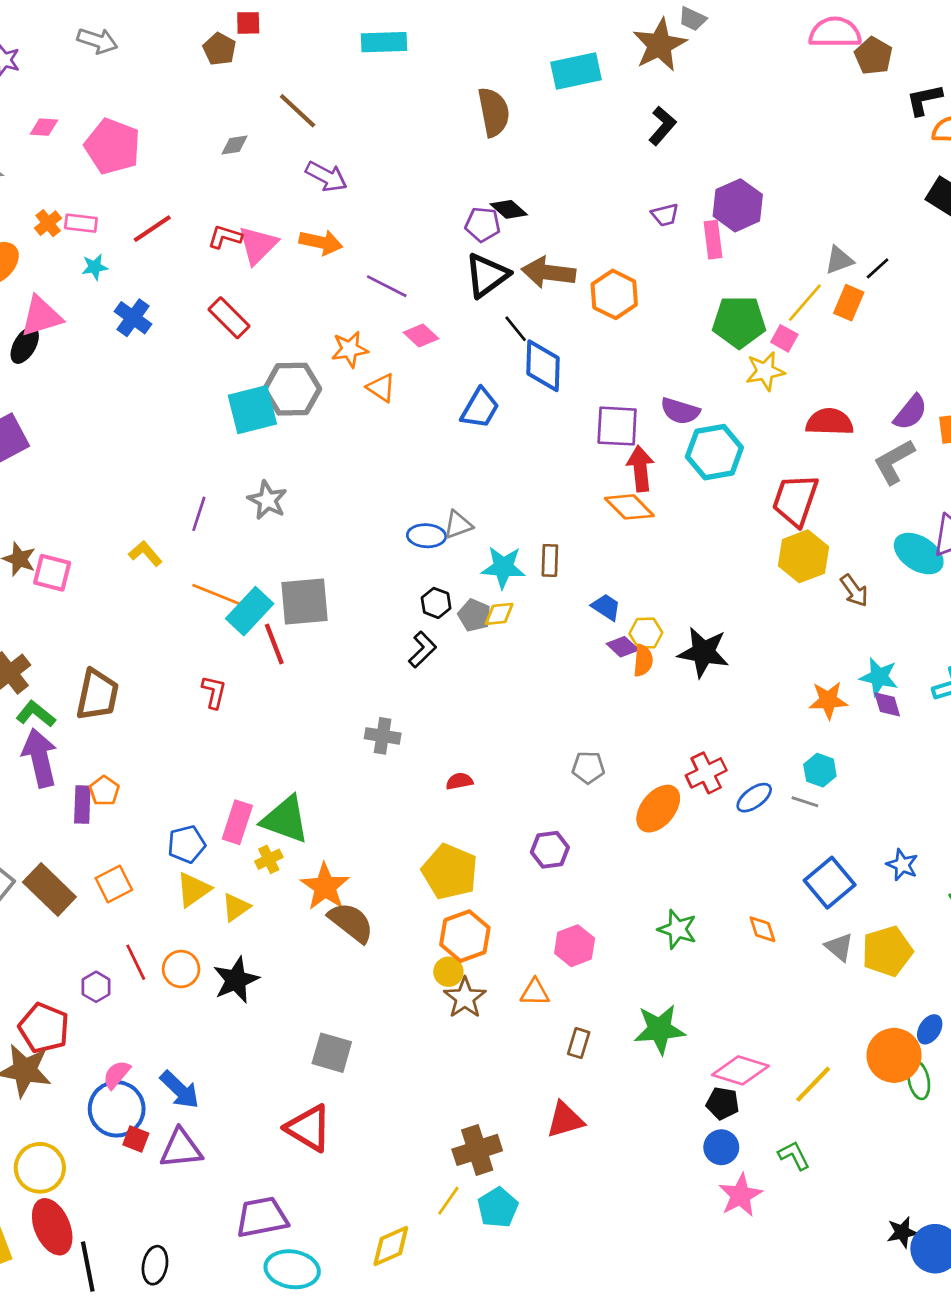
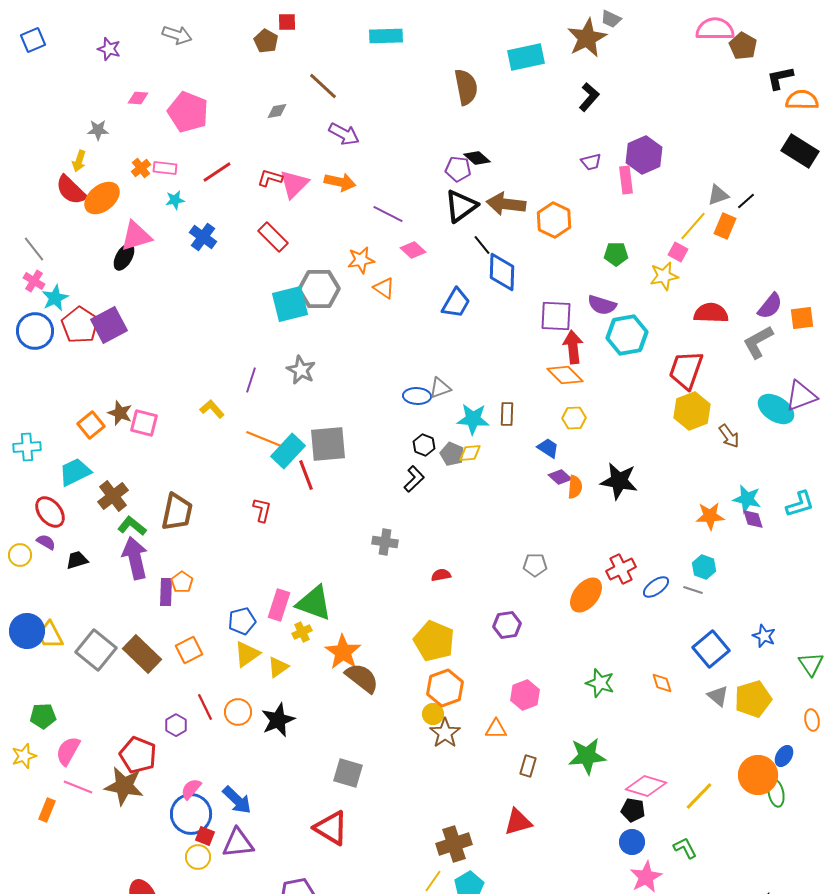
green pentagon: (739, 322) -> (616, 254), moved, size x0.6
yellow hexagon: (646, 633) -> (574, 418), moved
yellow circle: (40, 1168) -> (198, 857), moved, size x0.7

